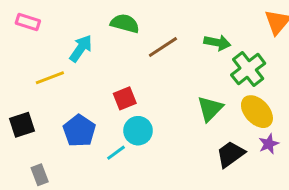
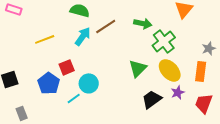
cyan arrow: (81, 48) -> (83, 36), moved
yellow line: (50, 78) -> (45, 39), moved
red square: (125, 98) -> (67, 67), moved

